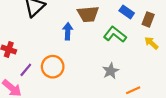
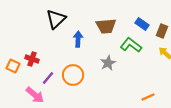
blue arrow: (68, 31) -> (78, 39), moved
gray star: (111, 71) -> (108, 63), moved

